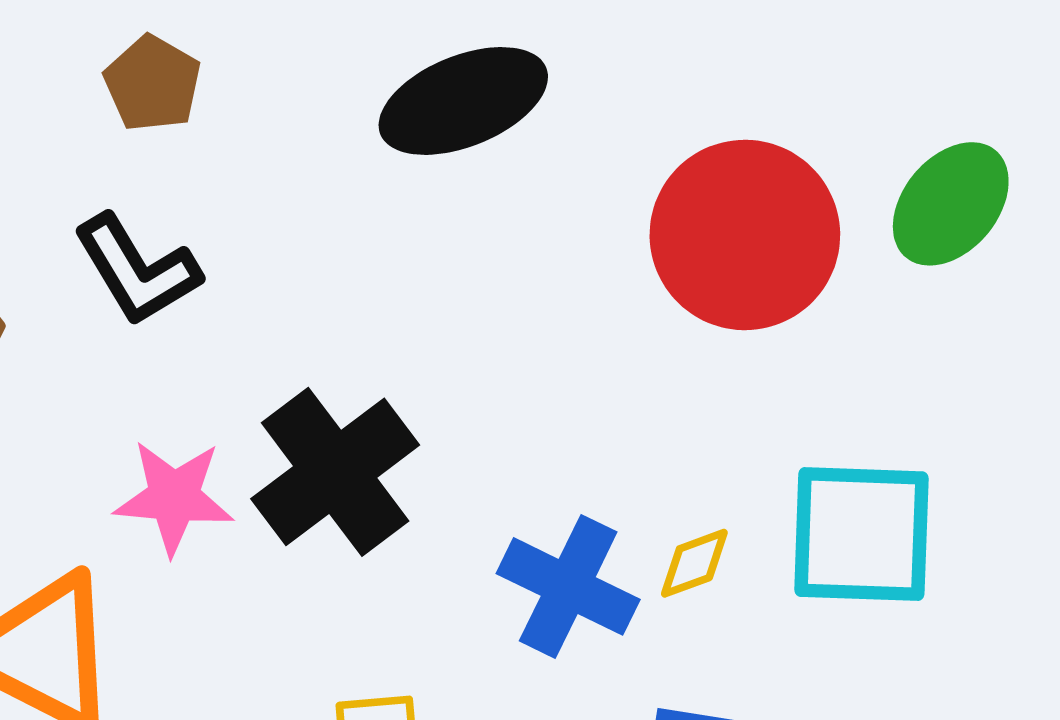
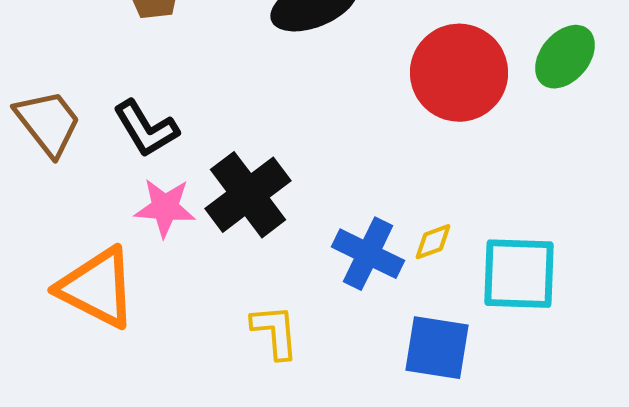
black L-shape: (137, 270) -> (146, 129), moved
cyan square: (861, 534) -> (519, 274), moved

